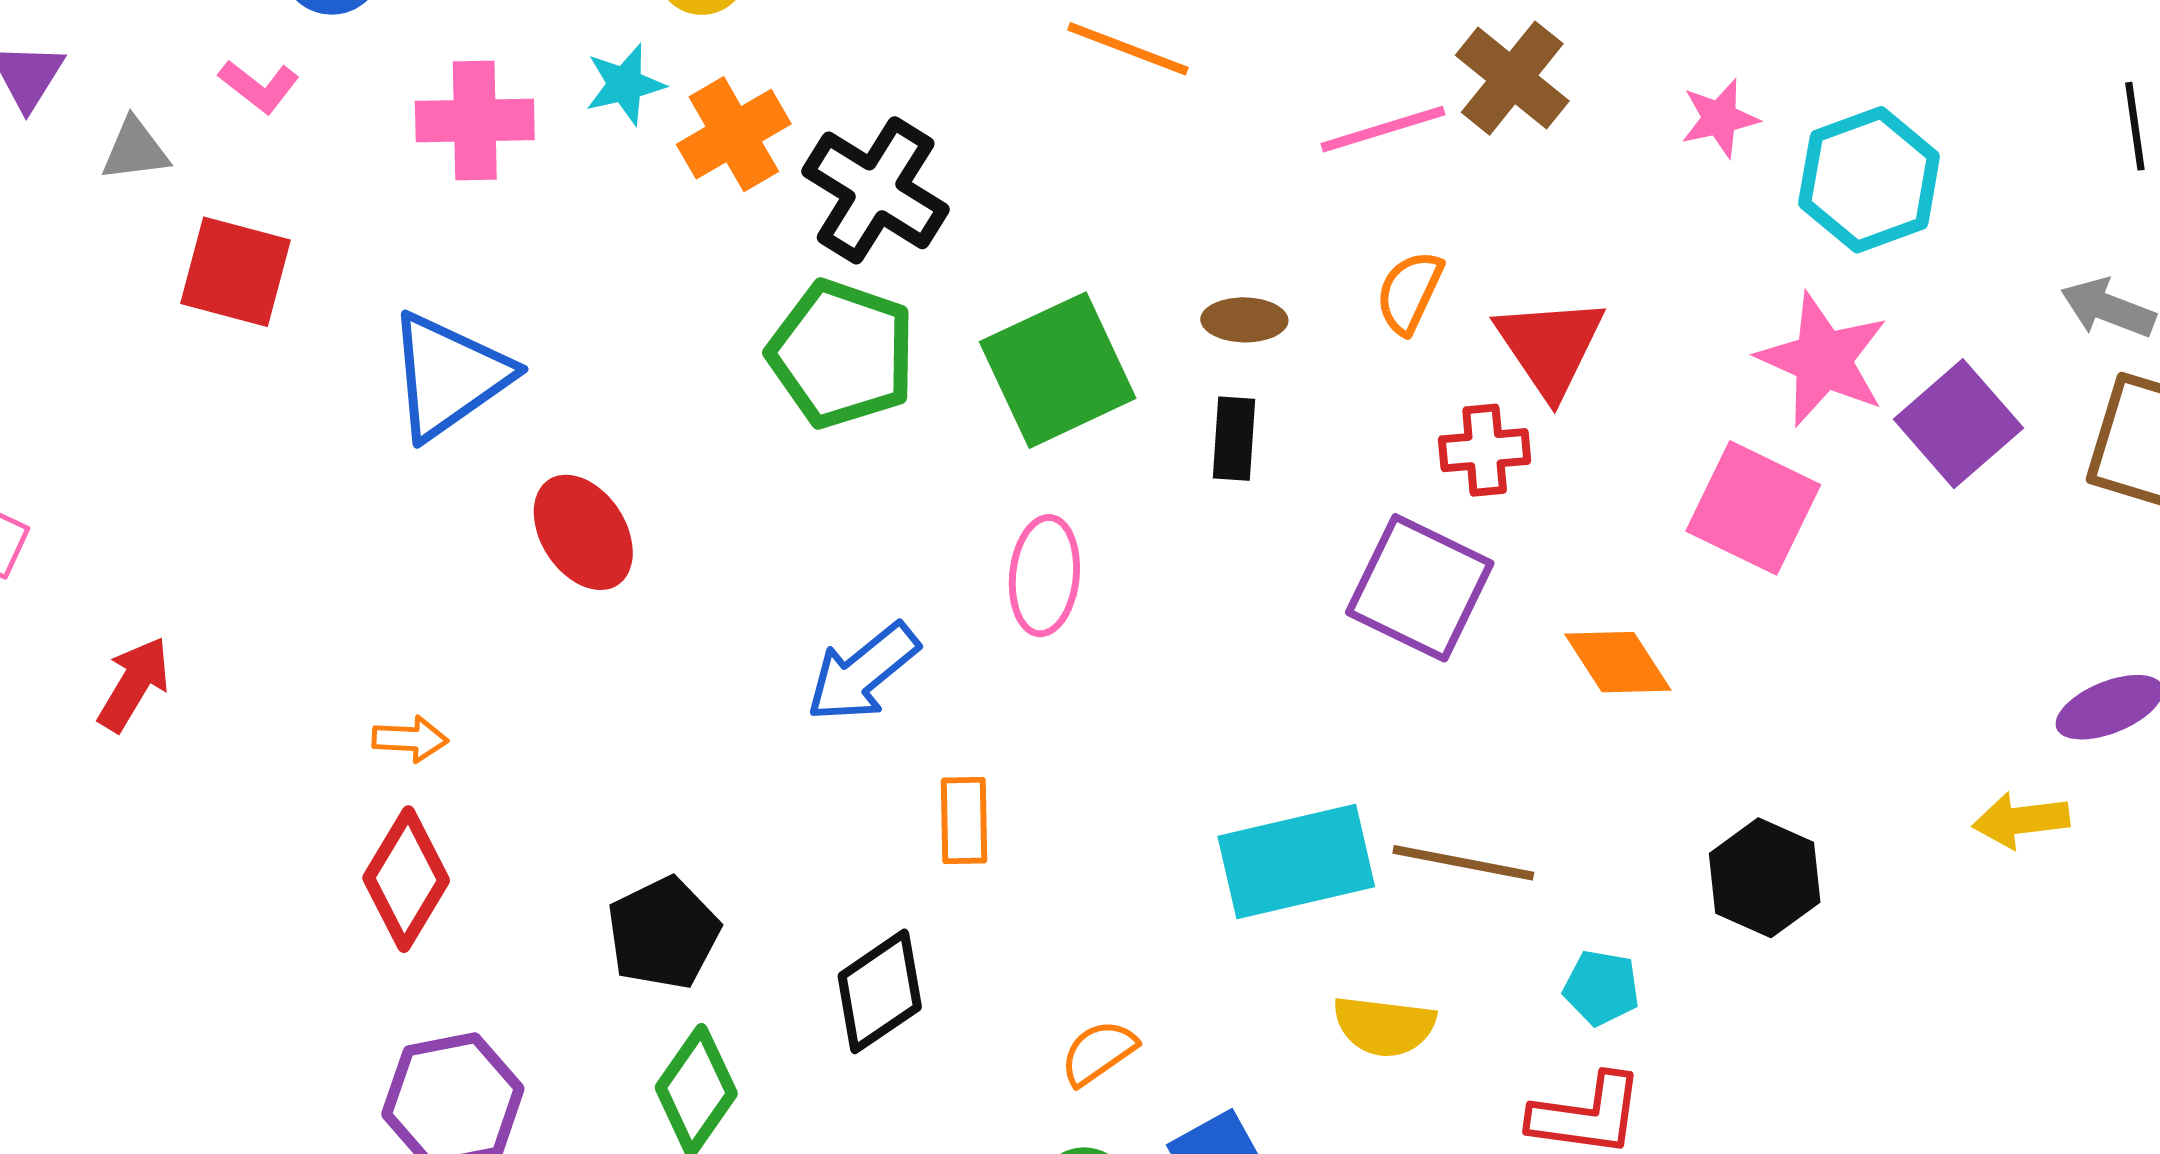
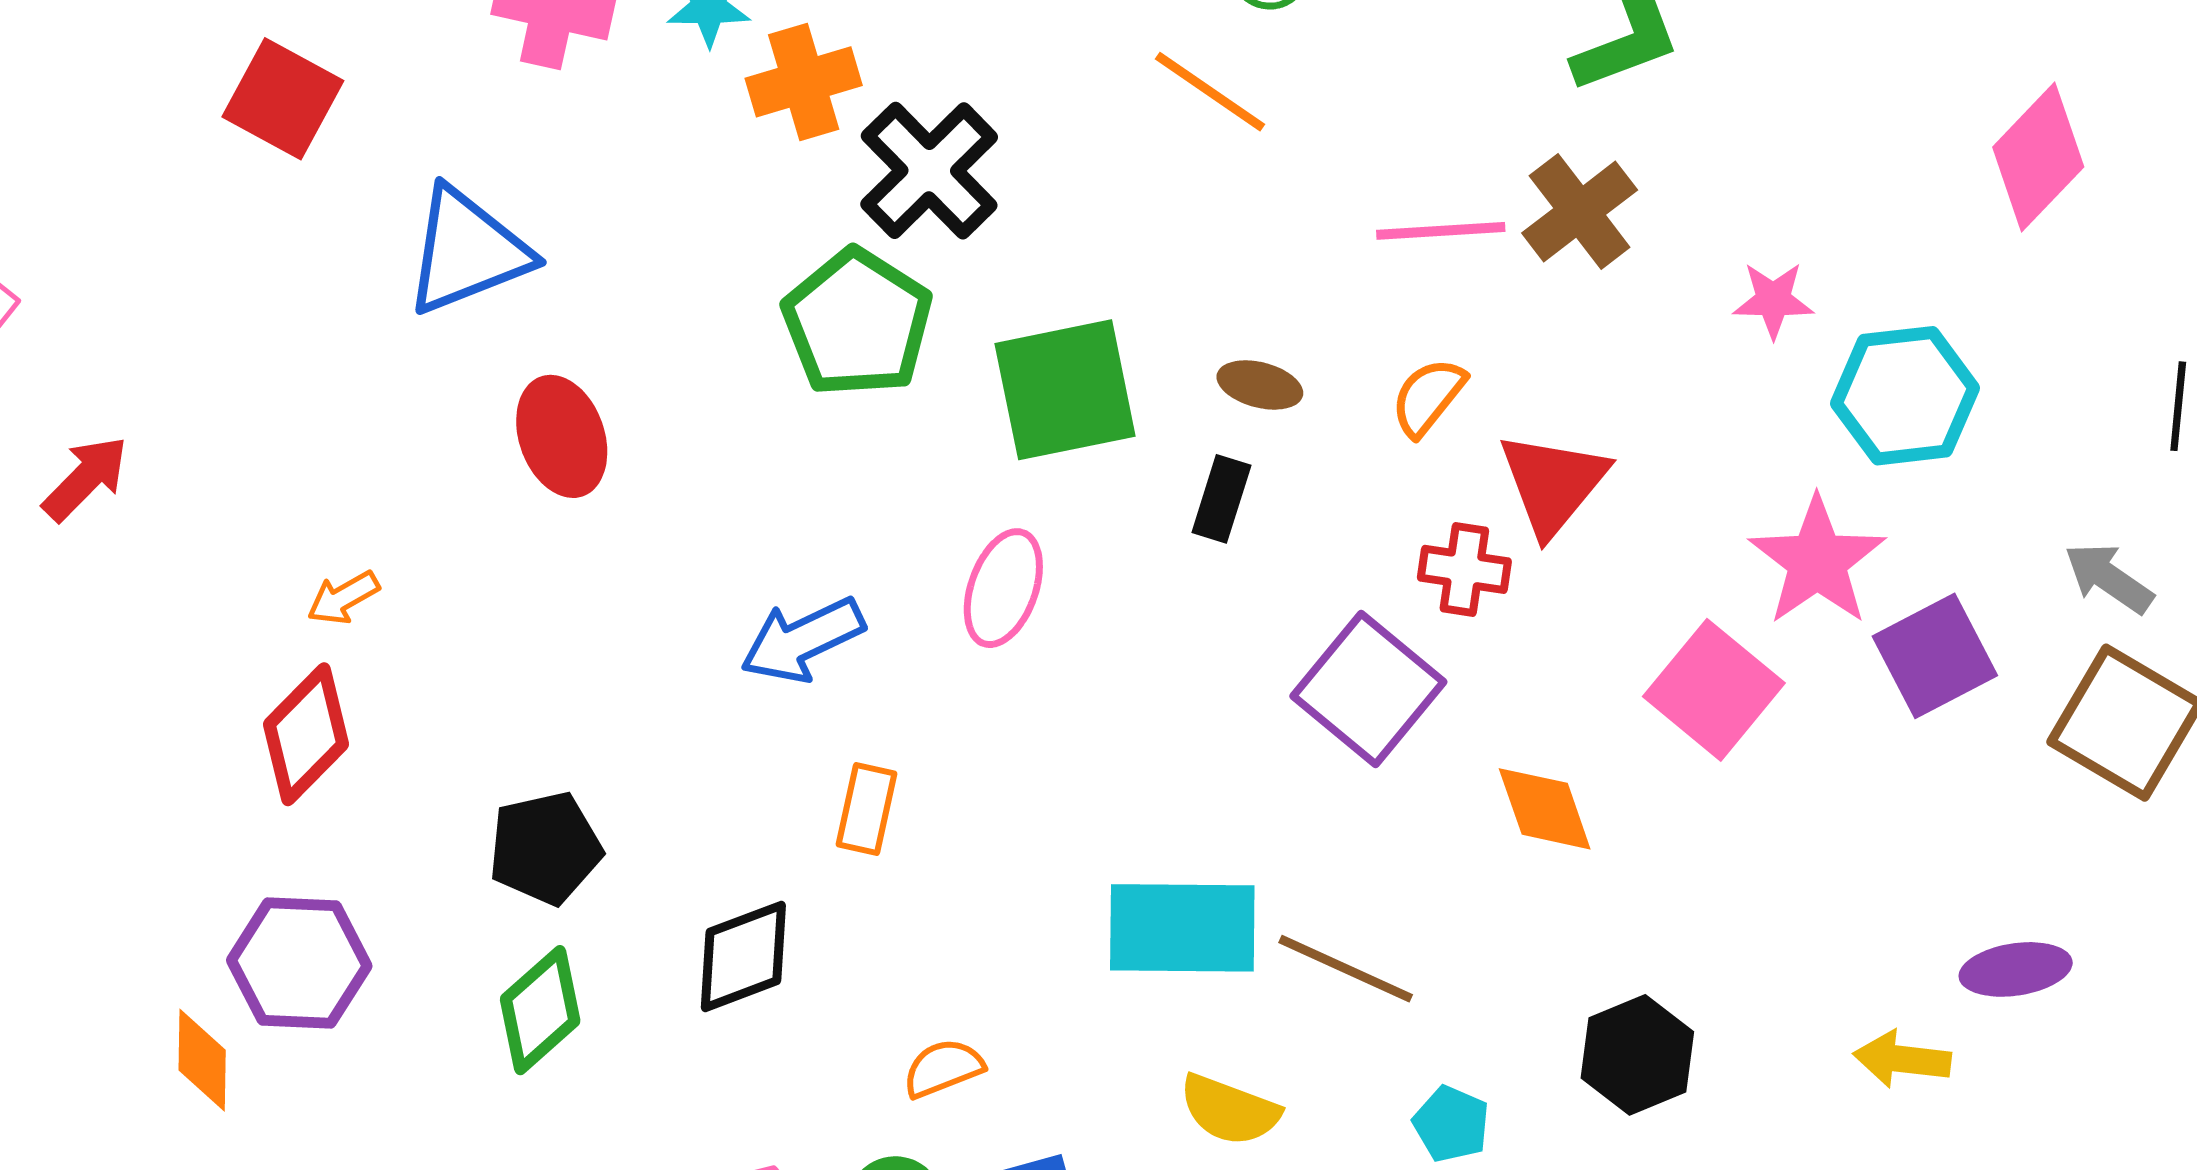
orange arrow: (410, 739) -> (343, 598), turned 134

